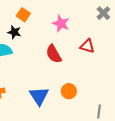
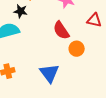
orange circle: (69, 91) -> (77, 49), moved

